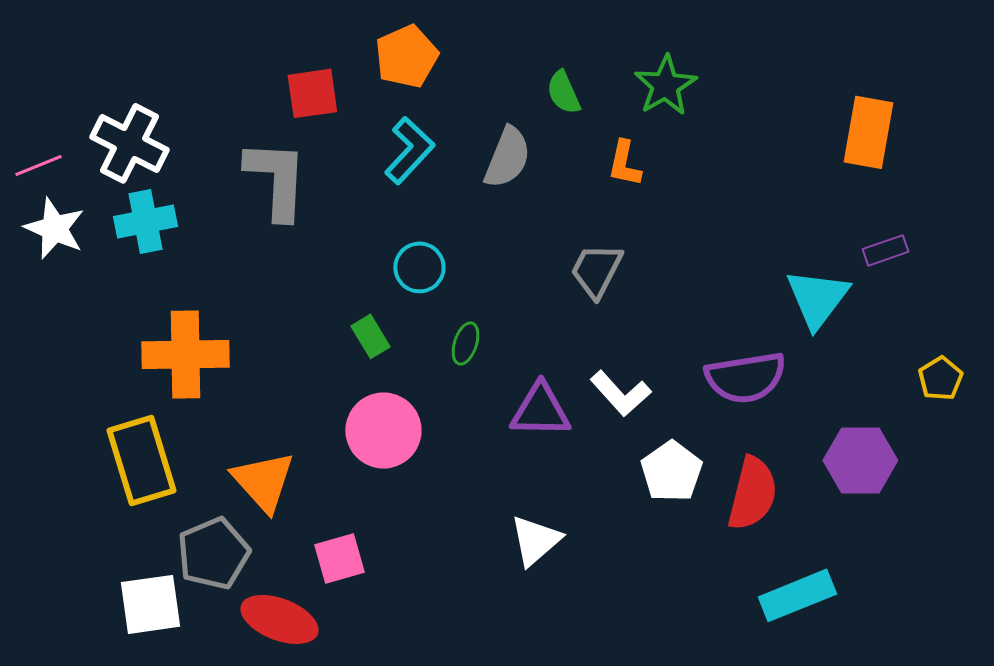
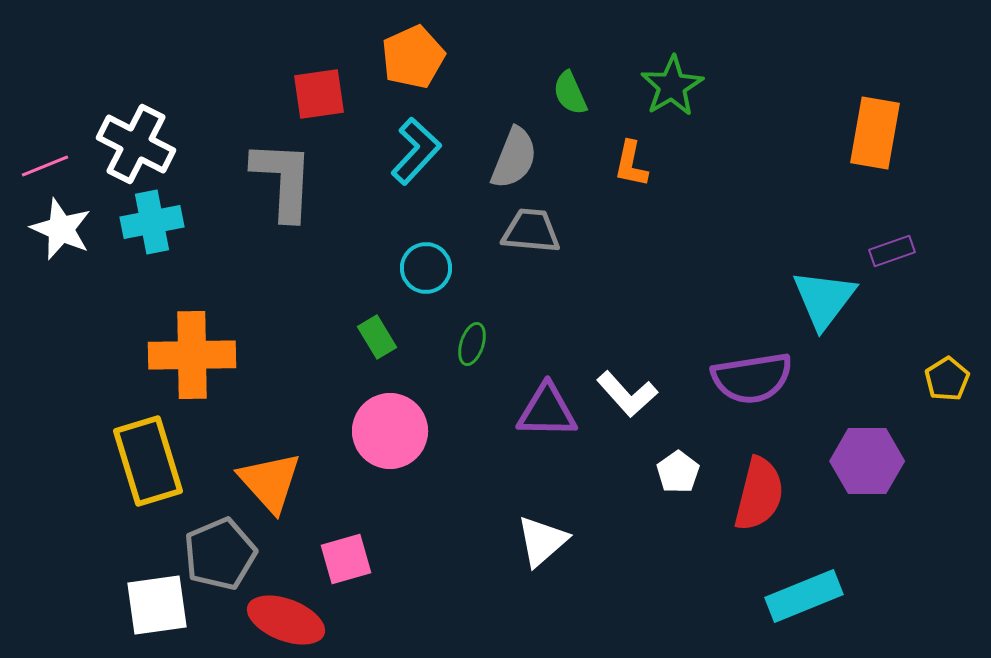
gray trapezoid: (596, 270) -> (531, 231), moved, turned 68
white pentagon: (671, 471) -> (678, 472), size x0.7

